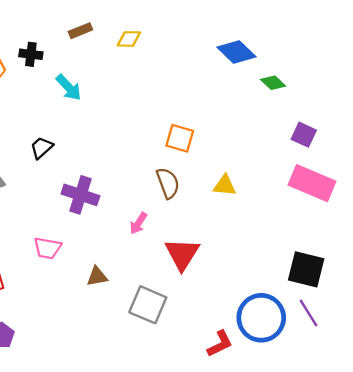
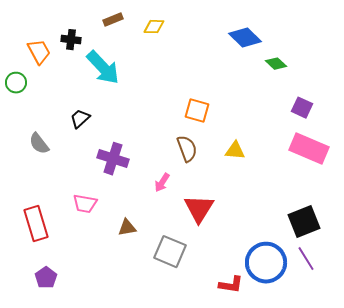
cyan arrow: (69, 87) -> (103, 68), size x1.5
black square: (306, 269) -> (304, 222), turned -36
red L-shape: (220, 344) -> (231, 285), turned 35

